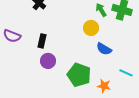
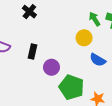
purple circle: (48, 61) -> (51, 67), moved

